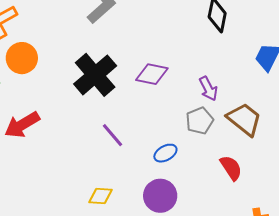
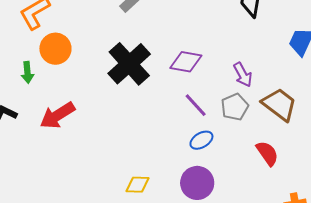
purple line: (113, 135) -> (196, 105), moved

